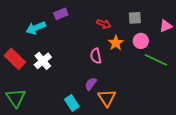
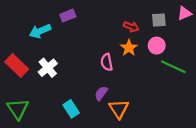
gray square: (135, 18) -> (159, 20), moved
red arrow: (104, 24) -> (131, 27), moved
pink triangle: (166, 26) -> (184, 13), moved
cyan rectangle: (72, 103) -> (71, 109), moved

